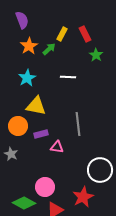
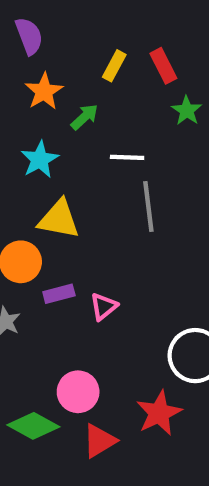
green arrow: (49, 49) -> (84, 117), moved
gray line: (78, 124) -> (148, 206), moved
purple rectangle: (41, 134) -> (59, 294), moved
pink triangle: (57, 147) -> (104, 307), turned -48

